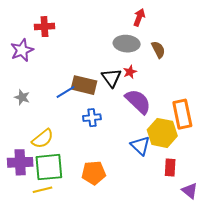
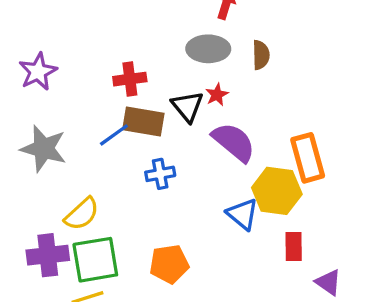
red cross: (44, 27) -> (130, 79), moved
brown semicircle: (158, 50) -> (261, 55), turned 30
gray star: (22, 97) -> (44, 149), size x1.8

